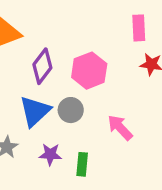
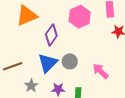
pink hexagon: (89, 71) -> (80, 17), moved

